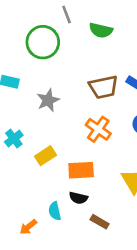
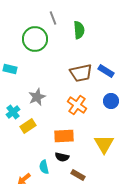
green semicircle: (101, 30) -> (79, 30), turned -108
gray star: (48, 100) -> (37, 97), moved
yellow rectangle: (45, 156) -> (28, 126), moved

